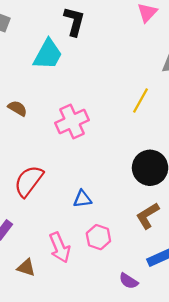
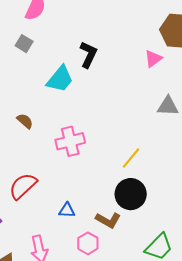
yellow line: (141, 101) -> (131, 158), moved
brown L-shape: (148, 216) -> (108, 220), moved, turned -130
pink hexagon: (98, 237) -> (88, 243), moved

